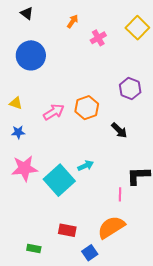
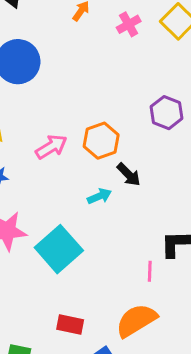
pink cross: (98, 38) -> (129, 24), moved
black arrow: (119, 130) -> (129, 175), moved
cyan arrow: (86, 166) -> (99, 196), moved

